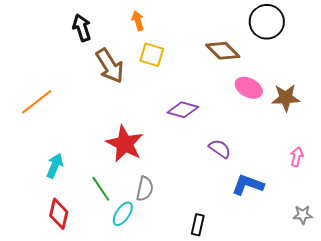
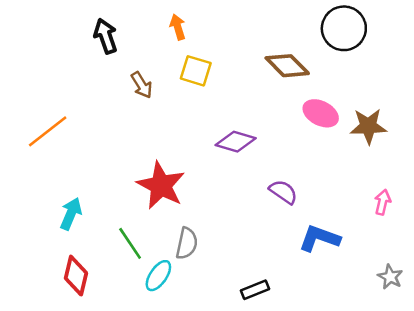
brown arrow: (110, 66) -> (142, 85), size x0.6
gray star: (303, 215) -> (390, 277), turned 30
black rectangle: (198, 225) -> (255, 290), turned 55

